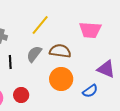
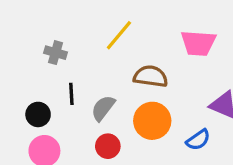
gray semicircle: (34, 54) -> (103, 108), moved
red circle: (21, 95) -> (108, 146), moved

